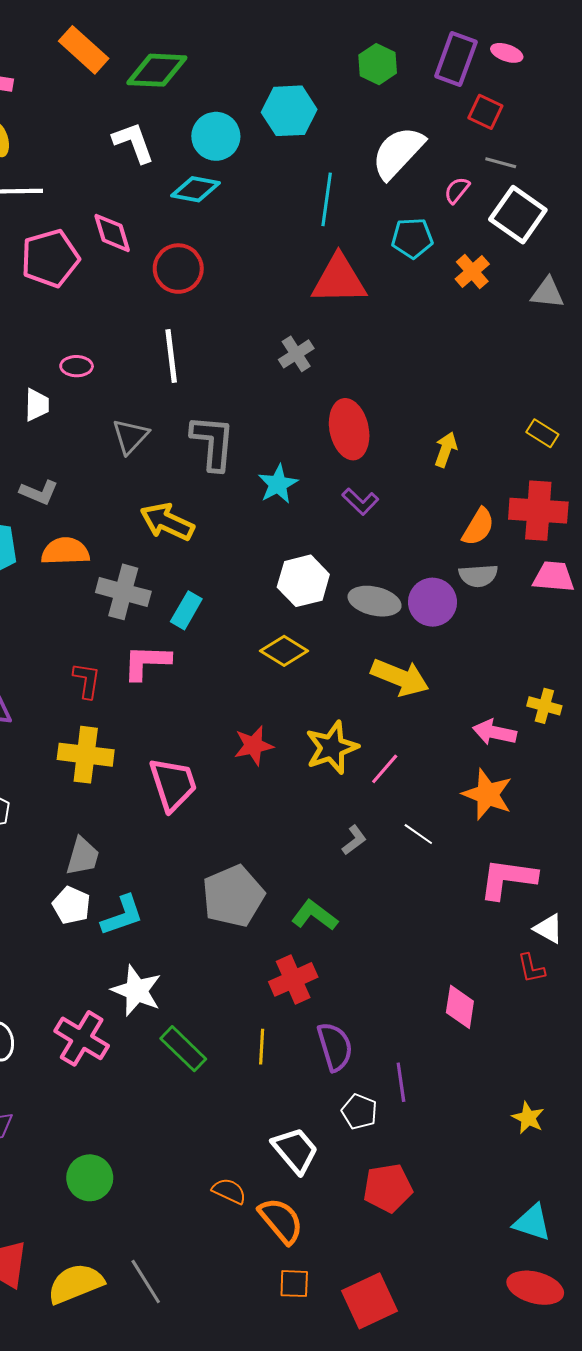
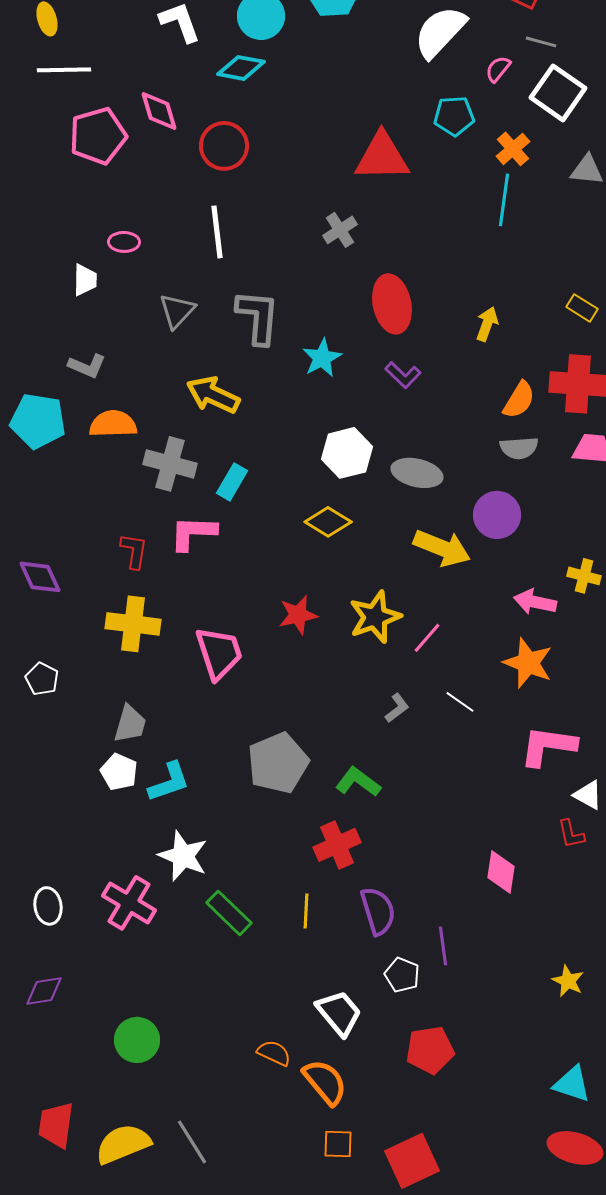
cyan line: (327, 199) -> (504, 200), moved
purple circle: (433, 602) -> (497, 515), moved

